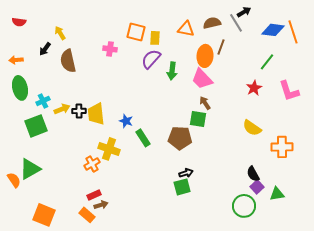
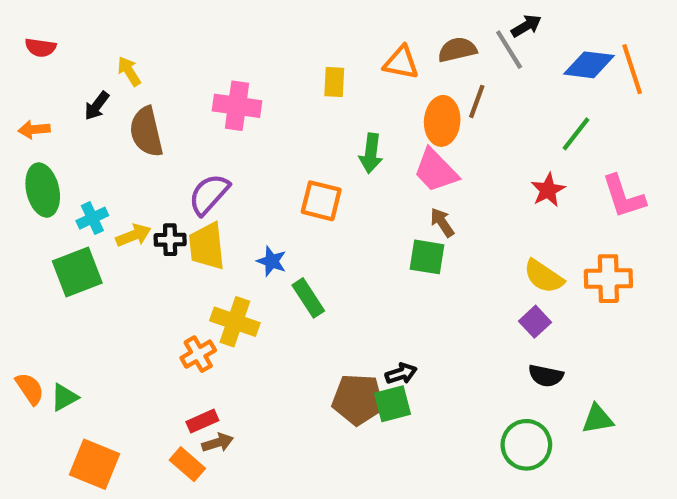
orange square: (136, 32) -> (321, 201), moved
pink cross: (110, 49) -> (237, 106), size x1.5
purple semicircle: (151, 59) -> (209, 194), moved
brown pentagon: (180, 138) -> (358, 399), moved
orange cross: (282, 147) -> (608, 279), moved
green triangle: (30, 169) -> (64, 397), moved, size x0.6
black semicircle: (253, 174) -> (546, 376), turned -49
purple square: (257, 187) -> (535, 322), moved

